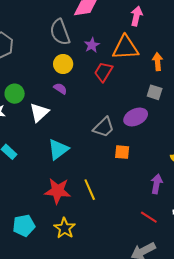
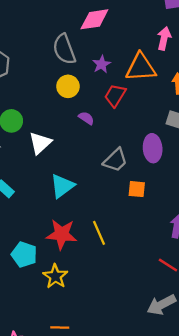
pink arrow: (136, 16) -> (164, 38), moved
purple semicircle: (60, 89) -> (86, 118), moved
purple ellipse: (136, 117) -> (153, 148), turned -70
cyan pentagon: (24, 226) -> (24, 255), moved, turned 30
yellow star: (65, 228) -> (55, 276), moved

